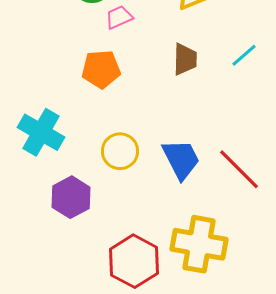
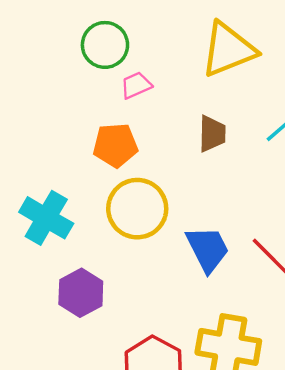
yellow circle: (120, 151) -> (137, 209), moved, size x1.4

